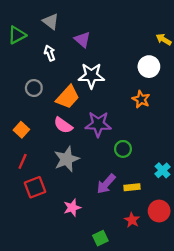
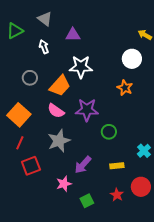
purple triangle: (82, 39) -> (73, 35), turned -42
orange square: (21, 130) -> (19, 115), size x1.6
purple arrow: (106, 184) -> (83, 165), moved
green square: (100, 238) -> (87, 201), moved

